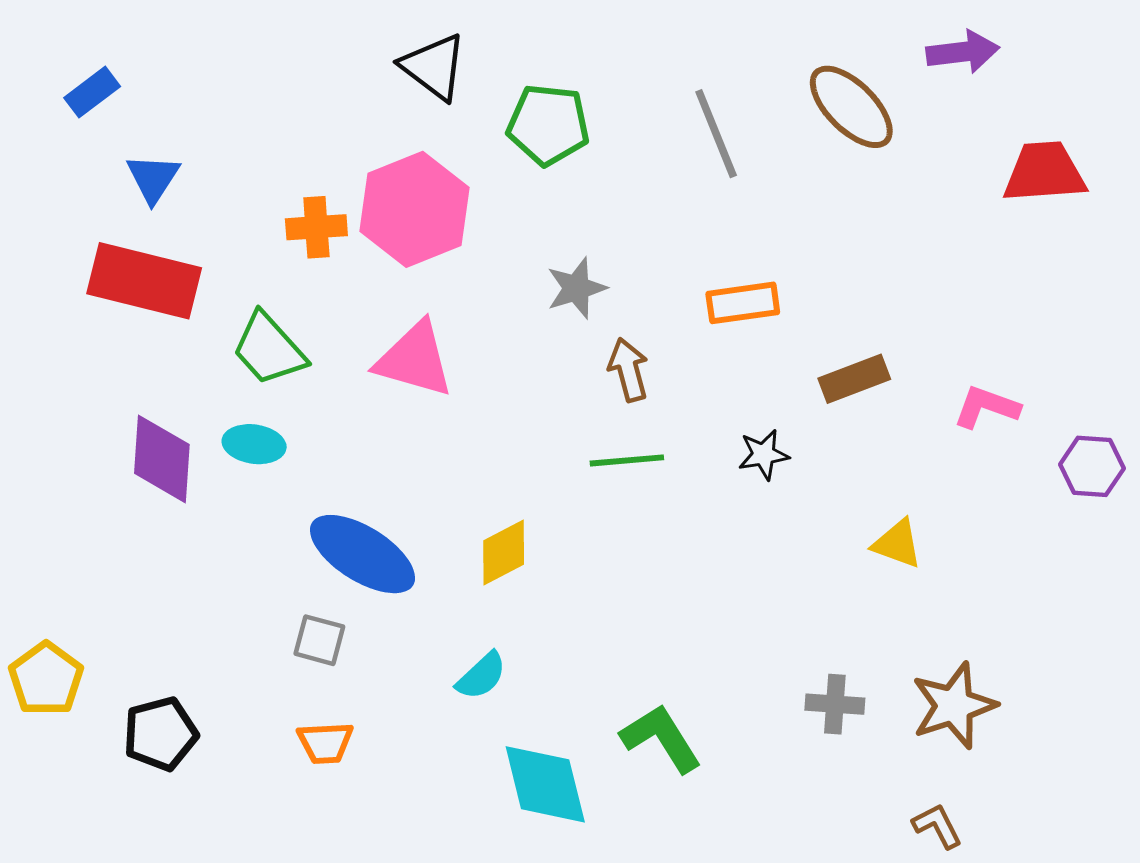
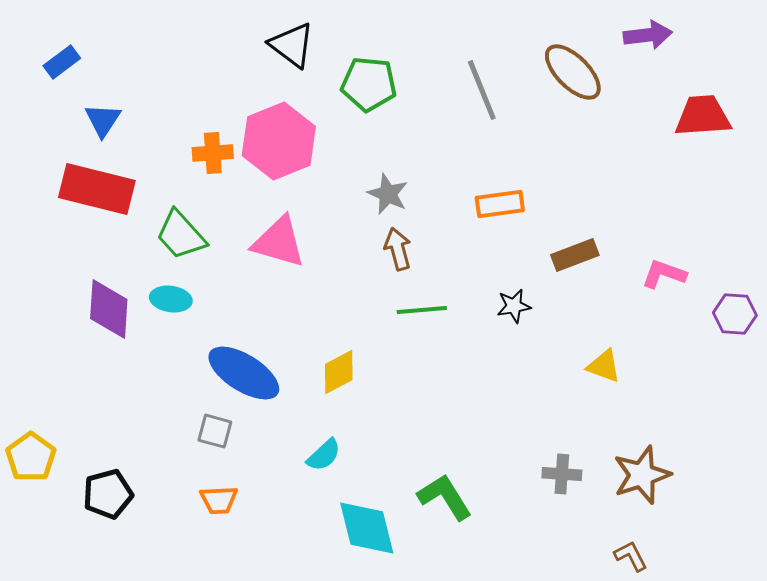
gray star: (576, 288) -> (388, 194), turned -30
brown arrow: (628, 370) -> (398, 249), moved

